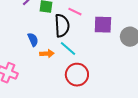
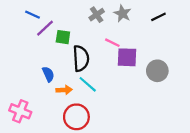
pink line: (75, 12) -> (112, 43), moved
red circle: (77, 75) -> (76, 117), moved

